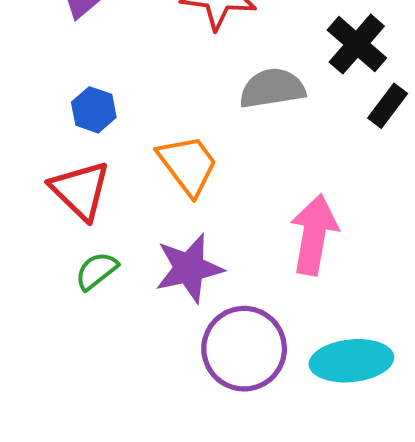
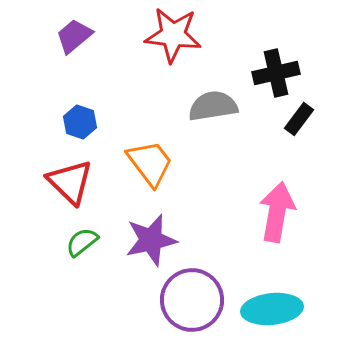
black cross: (357, 44) -> (276, 73), turned 36
pink arrow: (314, 235) -> (277, 212), moved

